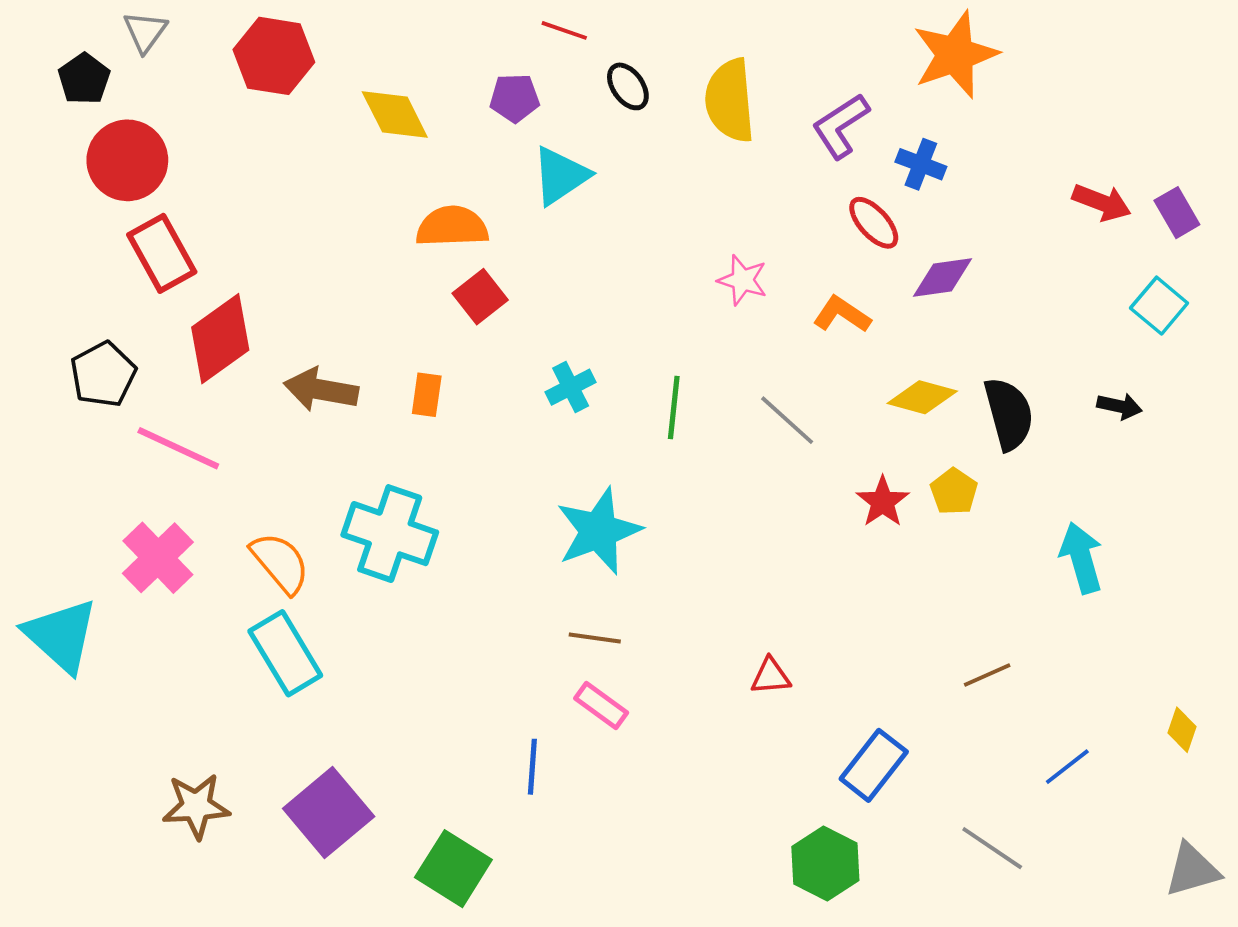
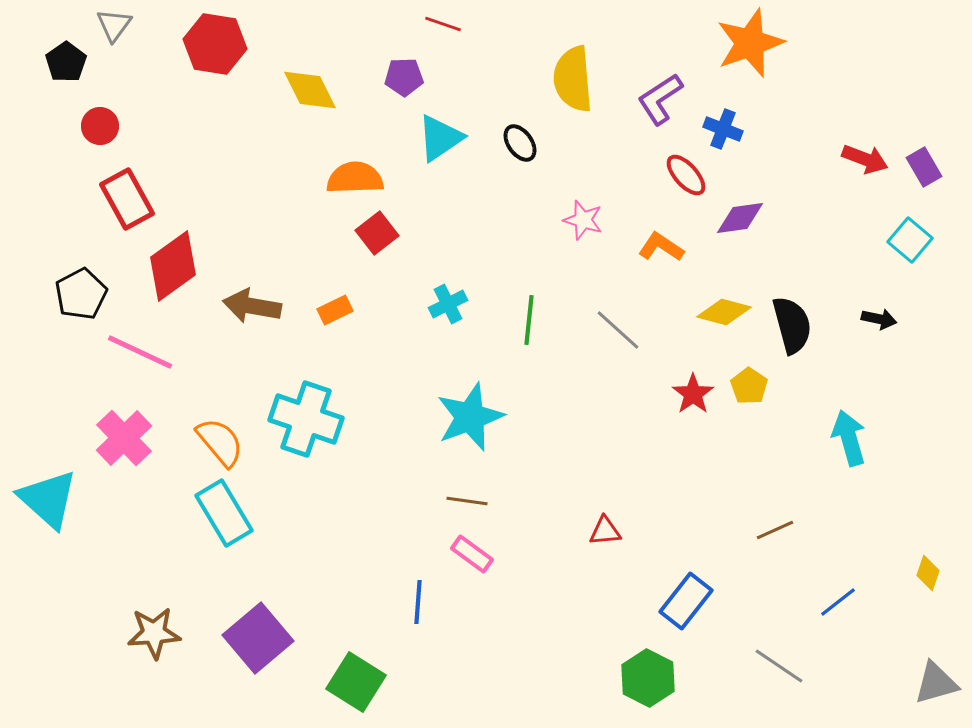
black ellipse: (628, 86) -> (520, 143), moved
red circle: (127, 160) -> (100, 126), size x0.6
orange rectangle: (427, 395) -> (335, 310), turned 56

